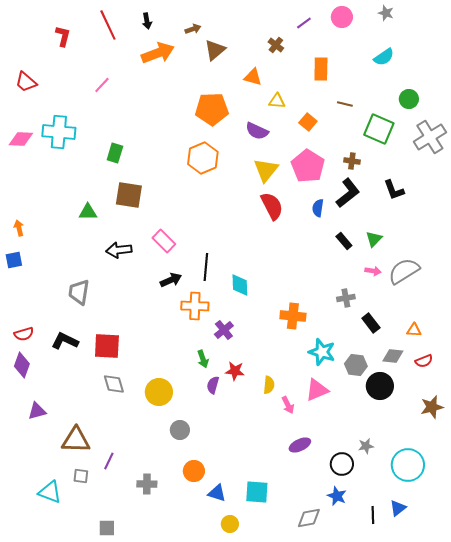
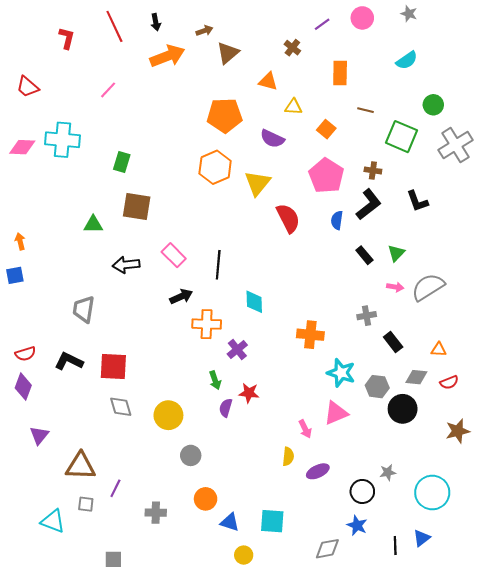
yellow triangle: (266, 170) -> (257, 183), moved
black line: (206, 267) -> (218, 265), moved
yellow semicircle: (269, 385) -> (288, 457), moved
purple triangle: (37, 411) -> (39, 435), turned -36

